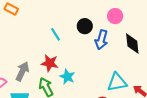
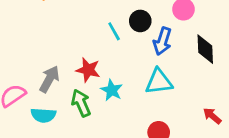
cyan line: (56, 34) -> (114, 31), moved
cyan triangle: (117, 82) -> (159, 82), moved

